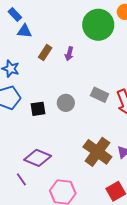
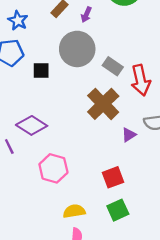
gray circle: (66, 103) -> (77, 49), moved, size x1.8
brown cross: (97, 152) -> (103, 104), moved

